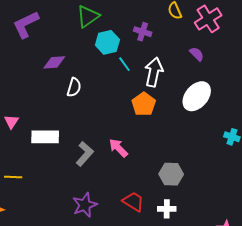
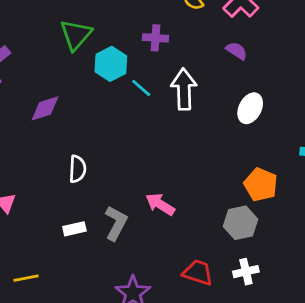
white semicircle: (74, 87) -> (77, 169), moved
white ellipse: (197, 96) -> (250, 108), size x0.7
orange pentagon: (144, 104) -> (261, 185), moved
white rectangle: (45, 137) -> (74, 229), moved, size x0.6

